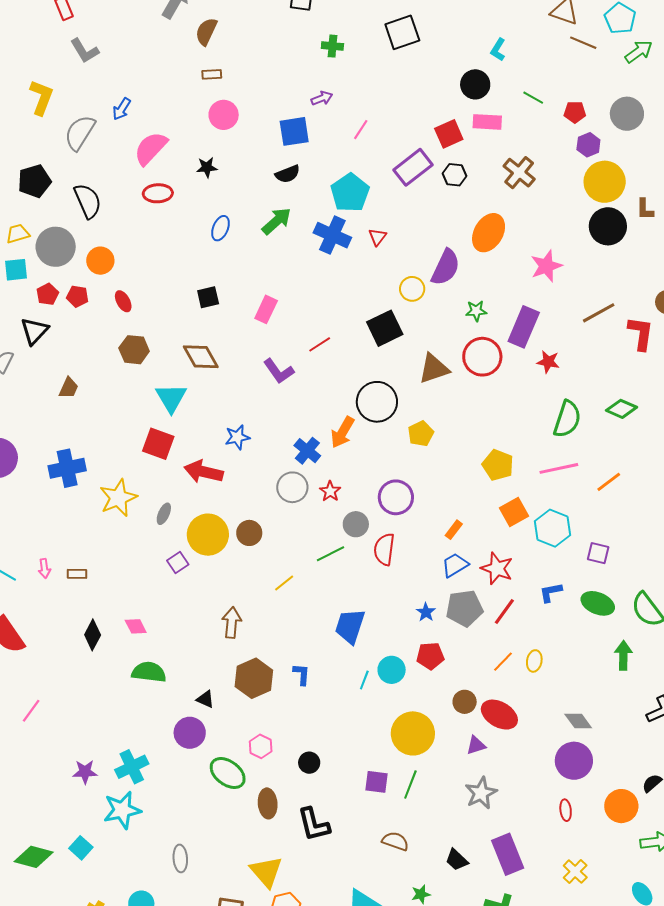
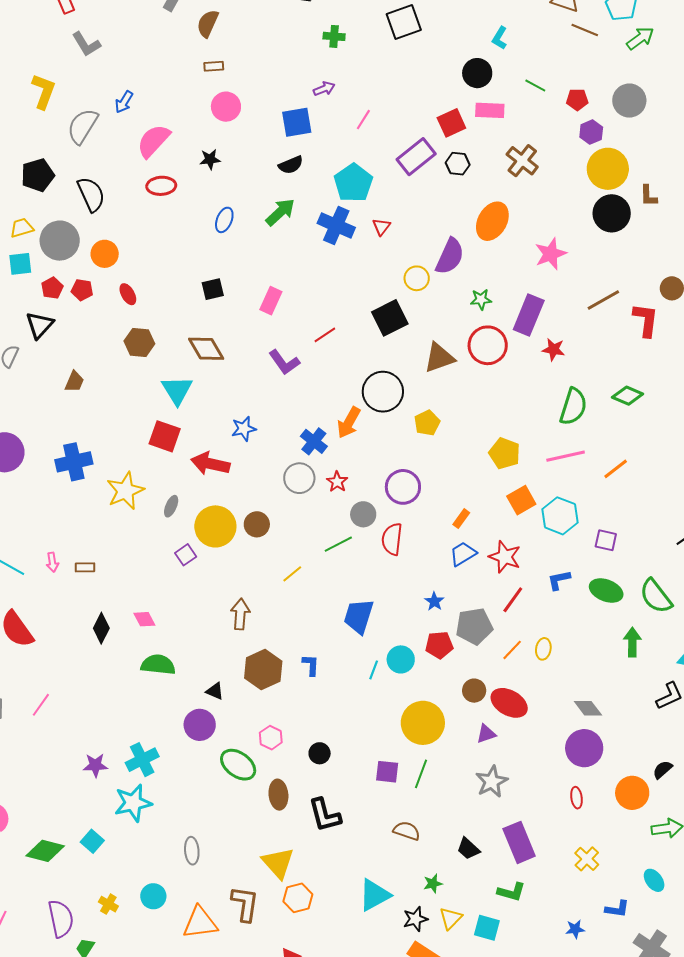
gray pentagon: (464, 608) -> (474, 626), moved

